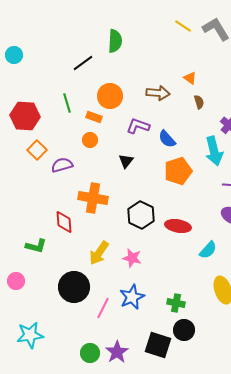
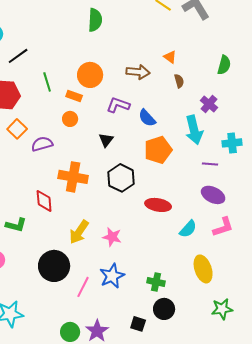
black line: (83, 63) -> (18, 56), moved
black hexagon: (141, 215) -> (121, 178), moved
black square: (158, 345) -> (138, 324), size x0.6

